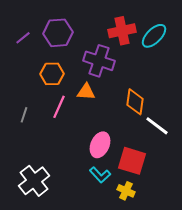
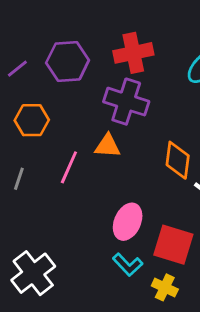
red cross: (122, 31) -> (133, 53), moved
orange hexagon: (52, 74) -> (32, 120), moved

